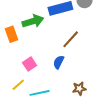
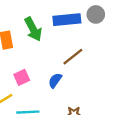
green arrow: (33, 21) -> (33, 29), turned 70

